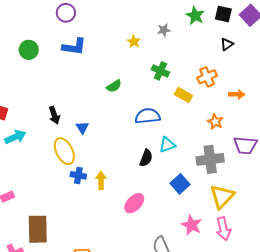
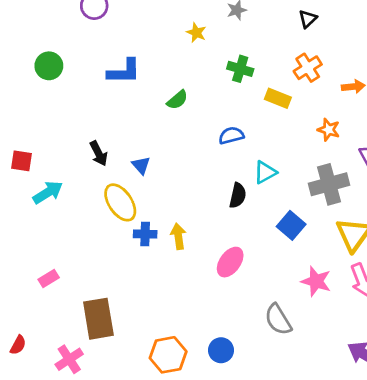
black triangle: (227, 44) -> (308, 19), moved
blue L-shape: (74, 47) -> (124, 71), moved
blue semicircle: (148, 116) -> (231, 135), size x0.7

